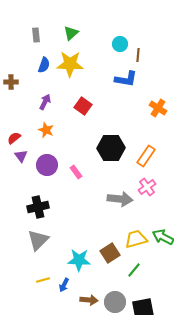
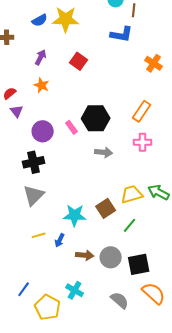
blue semicircle: (44, 65) -> (40, 20), turned 42
black hexagon: (111, 148) -> (96, 118), moved
purple circle: (47, 165) -> (43, 131), moved
pink cross: (147, 187) -> (143, 142), turned 36
gray arrow: (120, 199) -> (104, 152), moved, size x0.7

